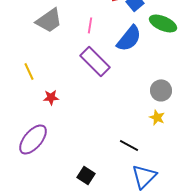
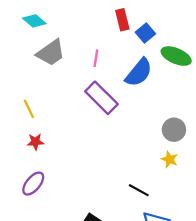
red star: (51, 97) -> (35, 142), moved
purple ellipse: (33, 139) -> (33, 184), size x0.7

